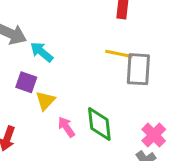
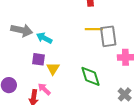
pink arrow: (66, 127) -> (44, 89), moved
pink cross: (154, 135) -> (125, 57), moved, turned -35

